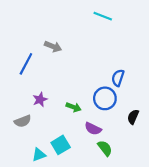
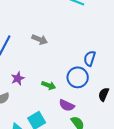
gray arrow: (53, 47) -> (40, 39), moved

